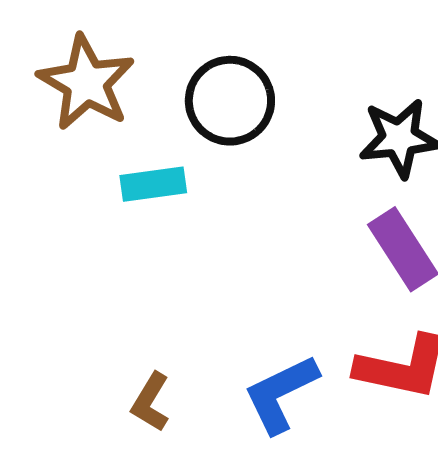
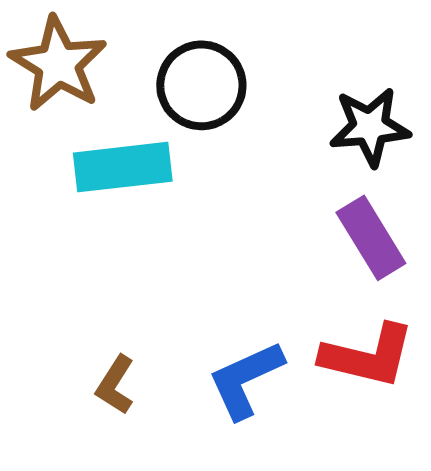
cyan rectangle: (153, 184) -> (123, 167), size x1.5

